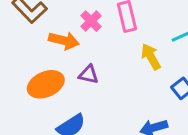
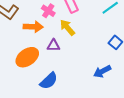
yellow arrow: (151, 57) -> (67, 28), moved

